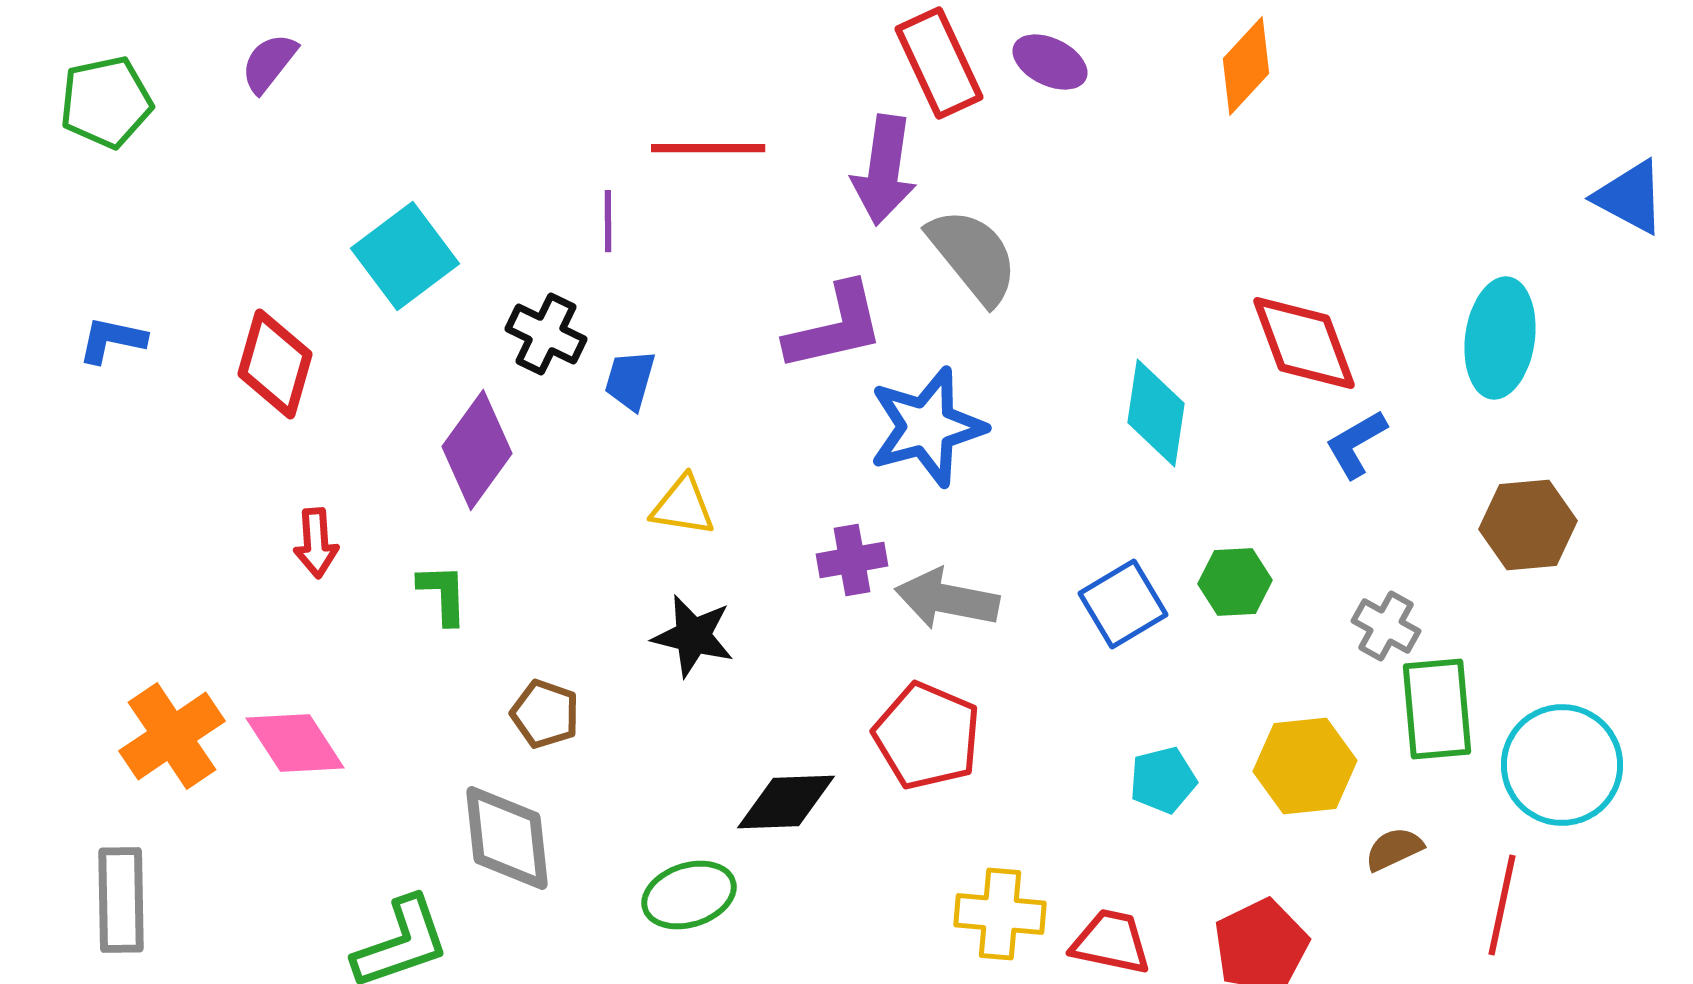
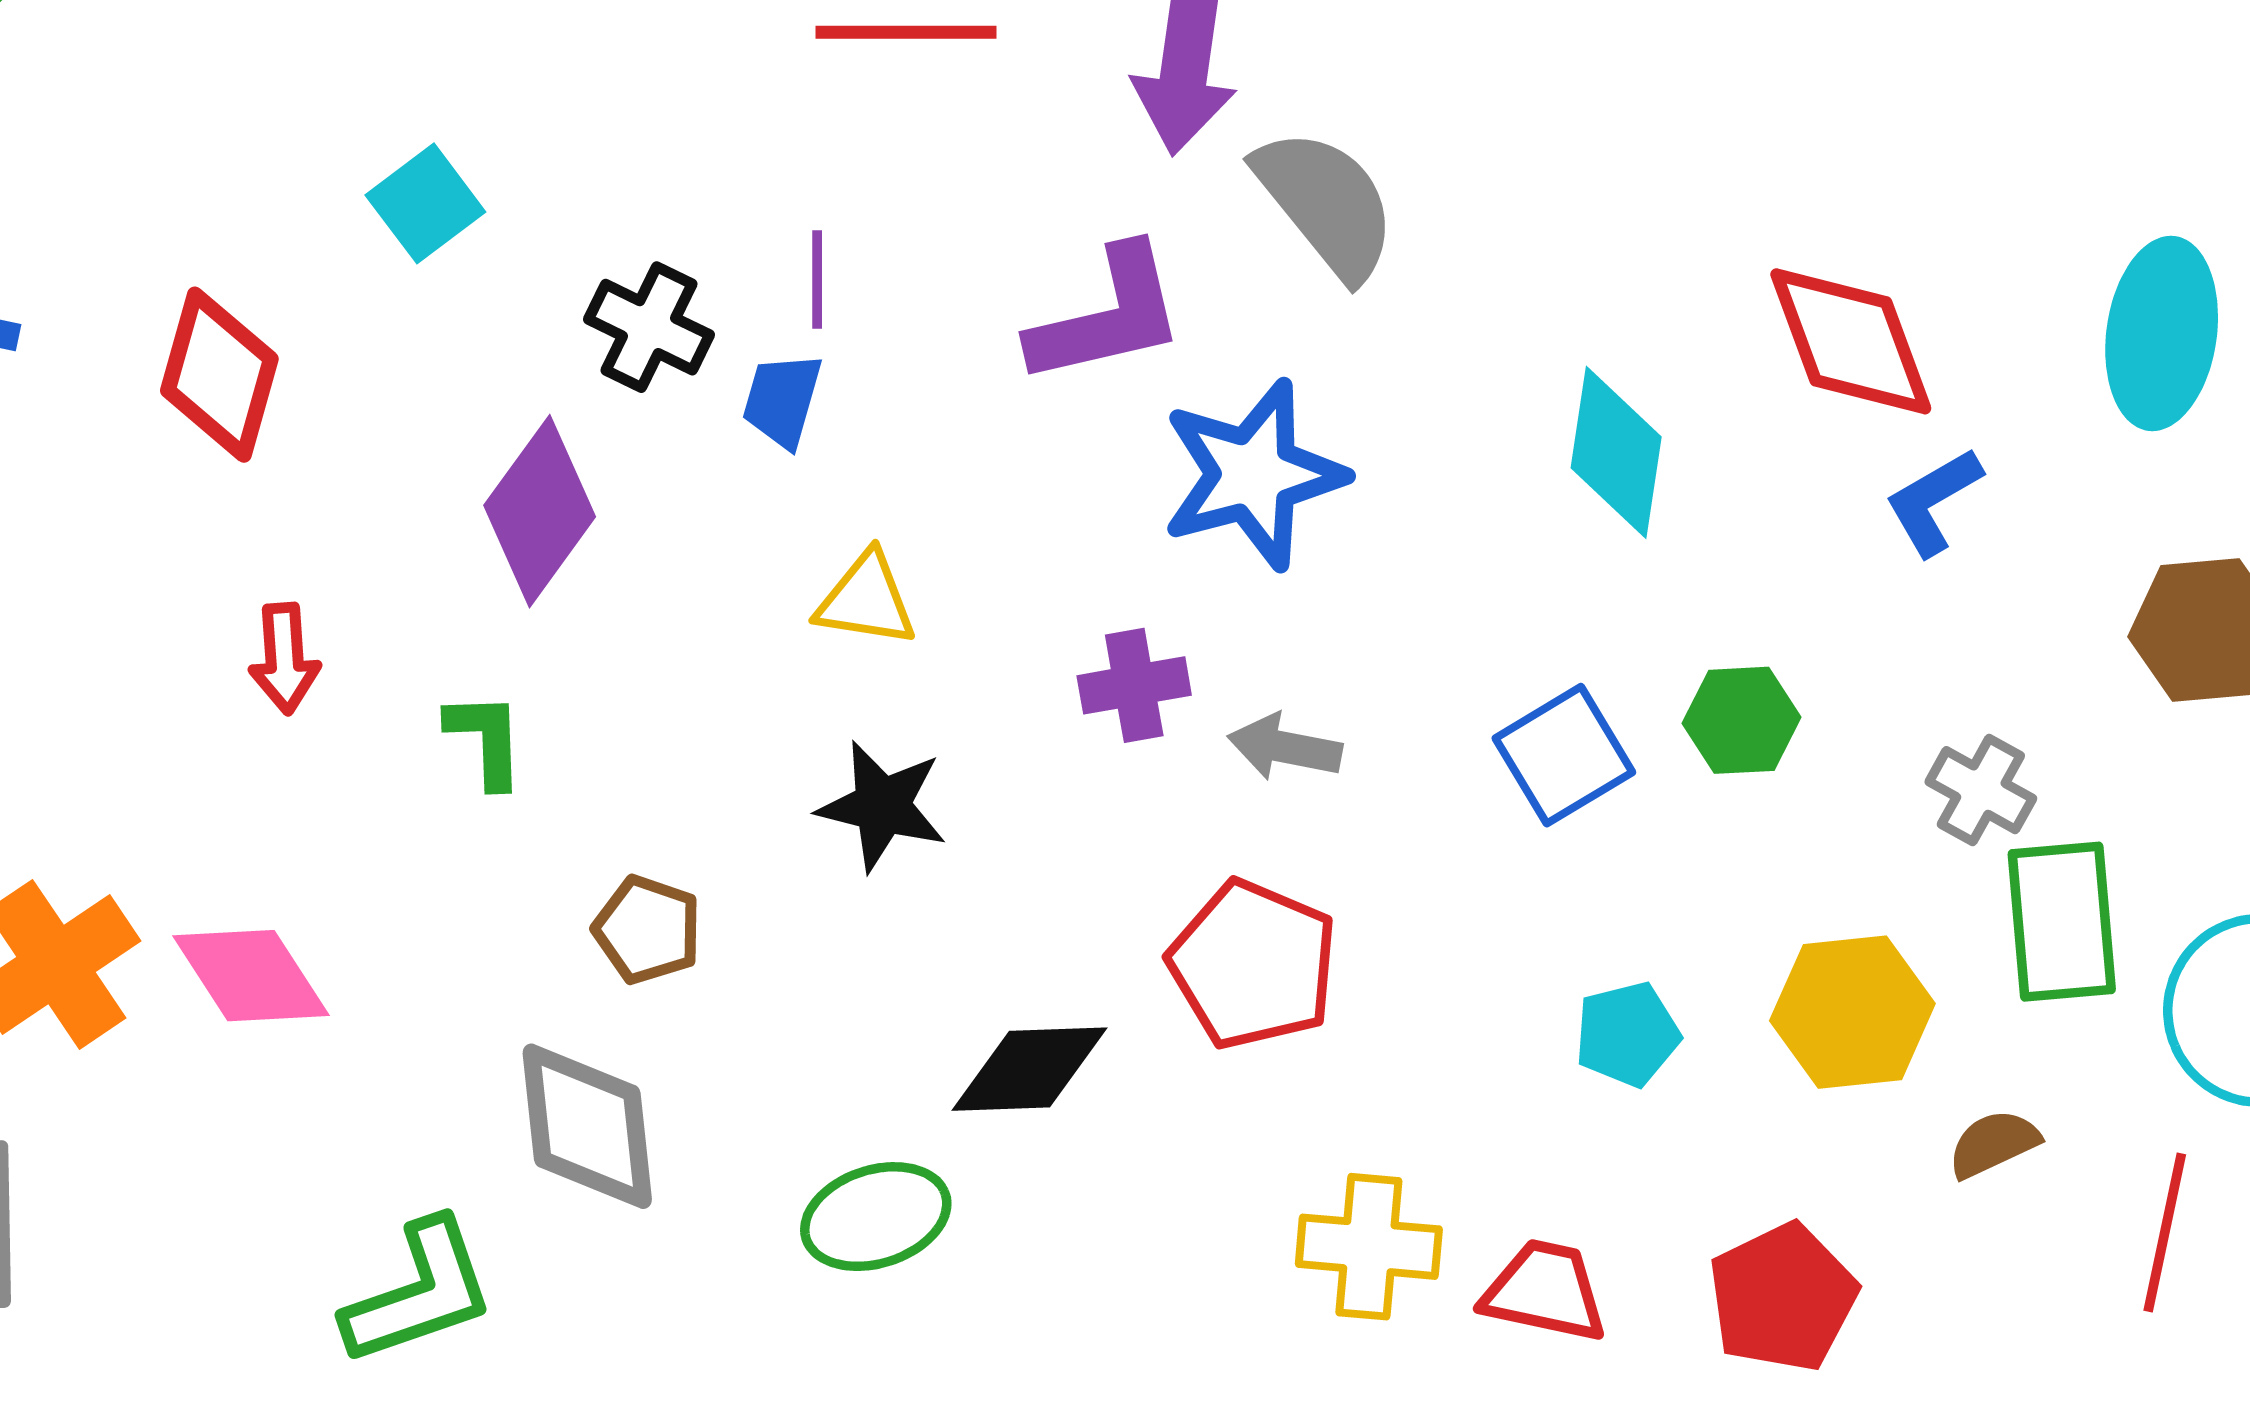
purple line: (608, 221) -> (817, 280), moved
cyan square: (405, 256) -> (425, 203), size x0.7
gray arrow: (947, 599) -> (1285, 747), size x0.7

